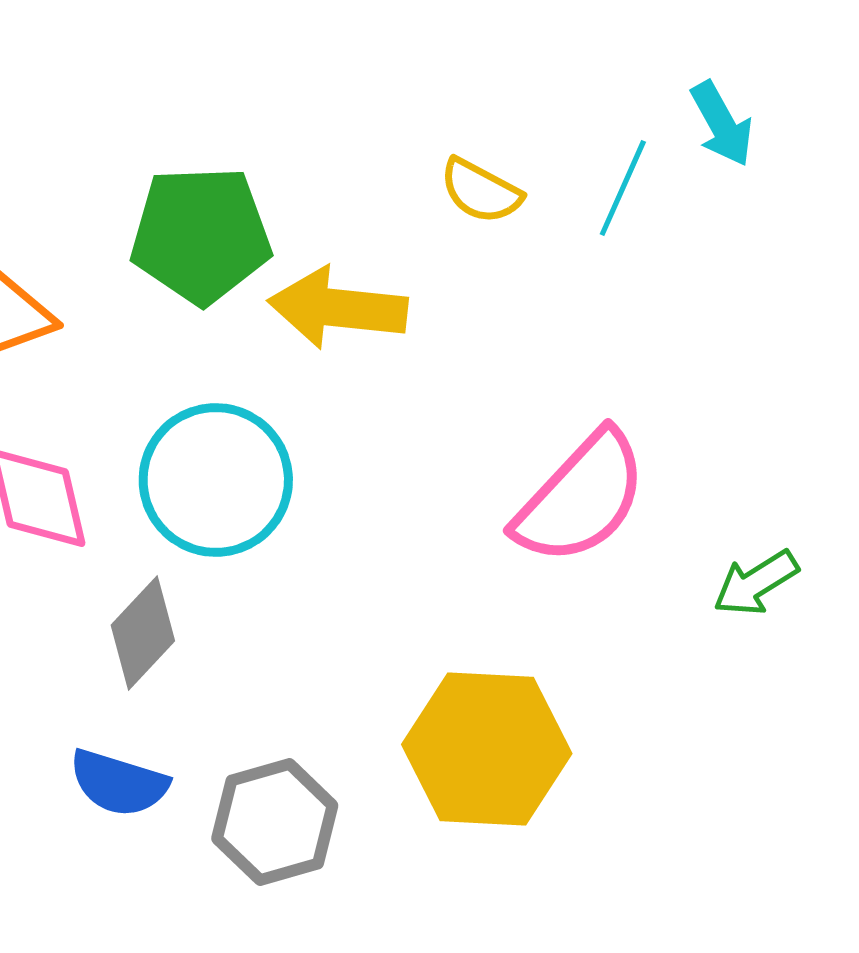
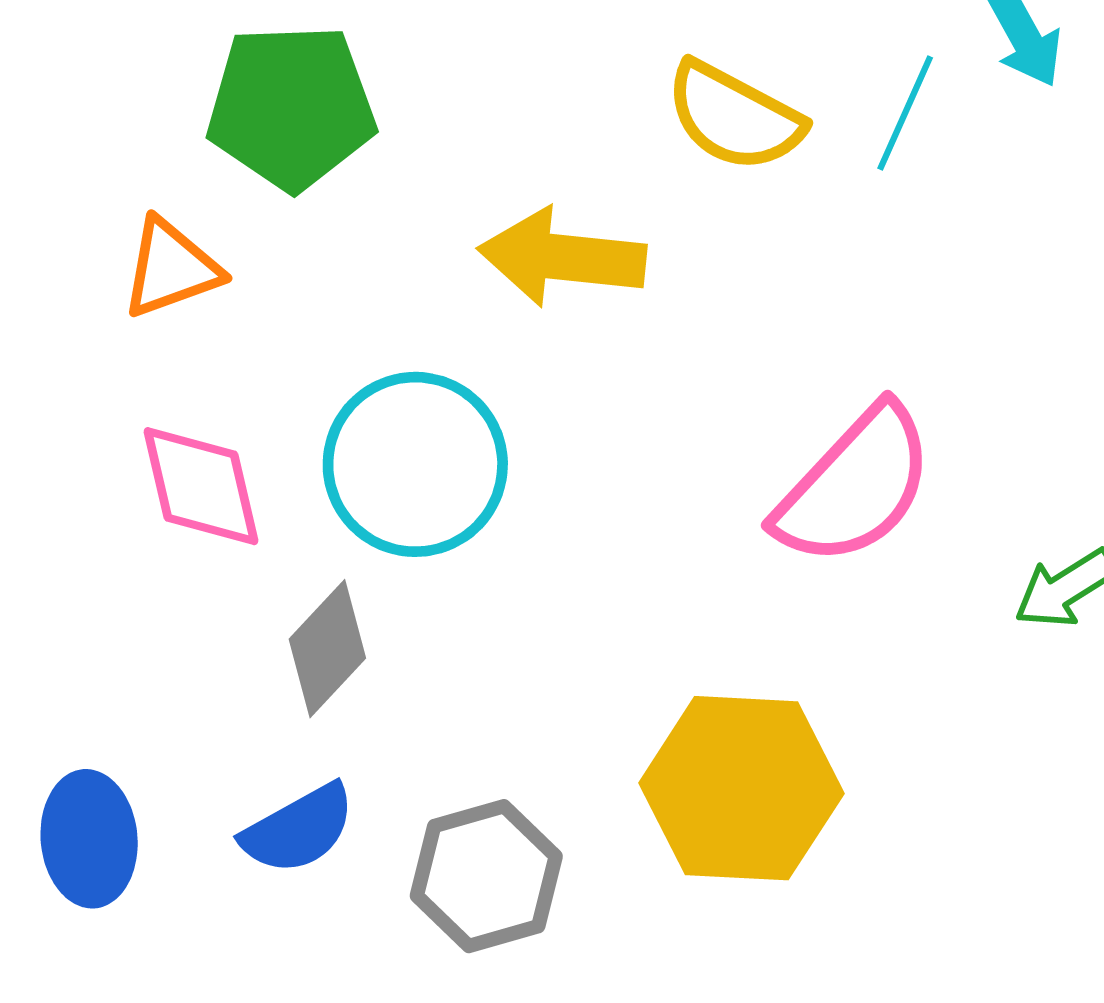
yellow semicircle: (481, 191) -> (734, 117), size x1.4
green pentagon: (201, 235) -> (291, 107), moved
blue semicircle: (119, 783) -> (299, 829), turned -46

